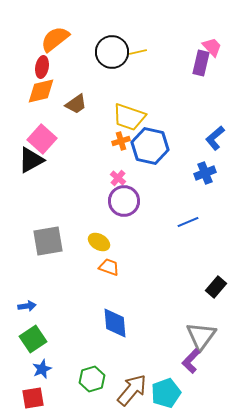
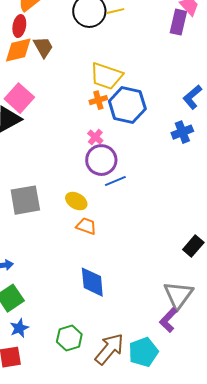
brown trapezoid: (76, 104) -> (43, 47), moved, turned -85
blue line: (188, 222) -> (115, 181), moved

